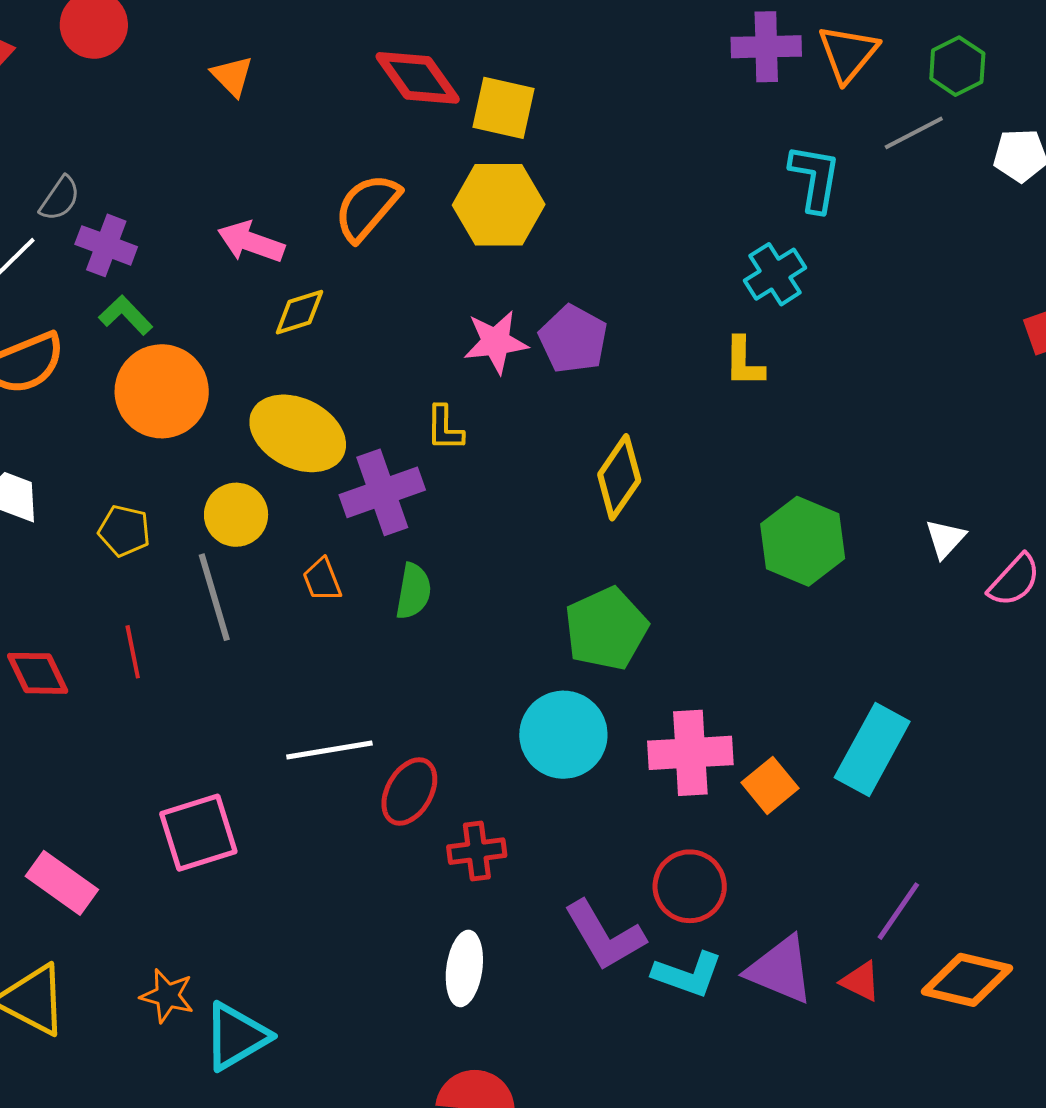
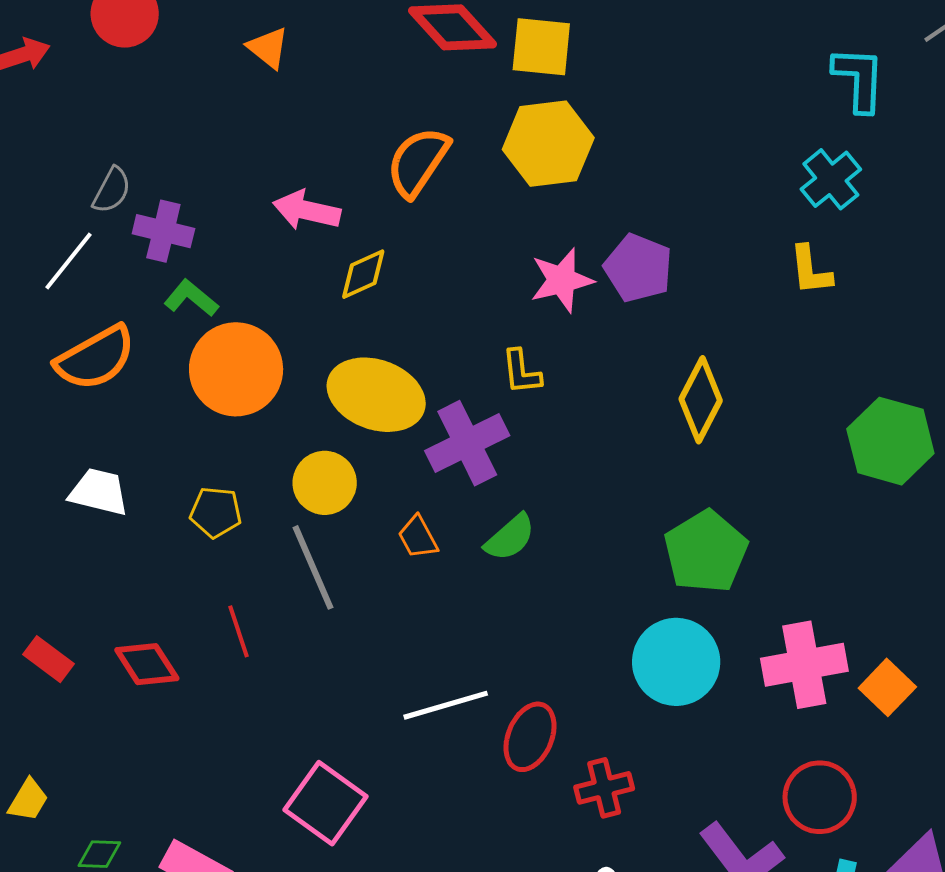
green semicircle: (413, 591) -> (510, 537), turned 46
pink square: (198, 833) -> (325, 803), turned -30

